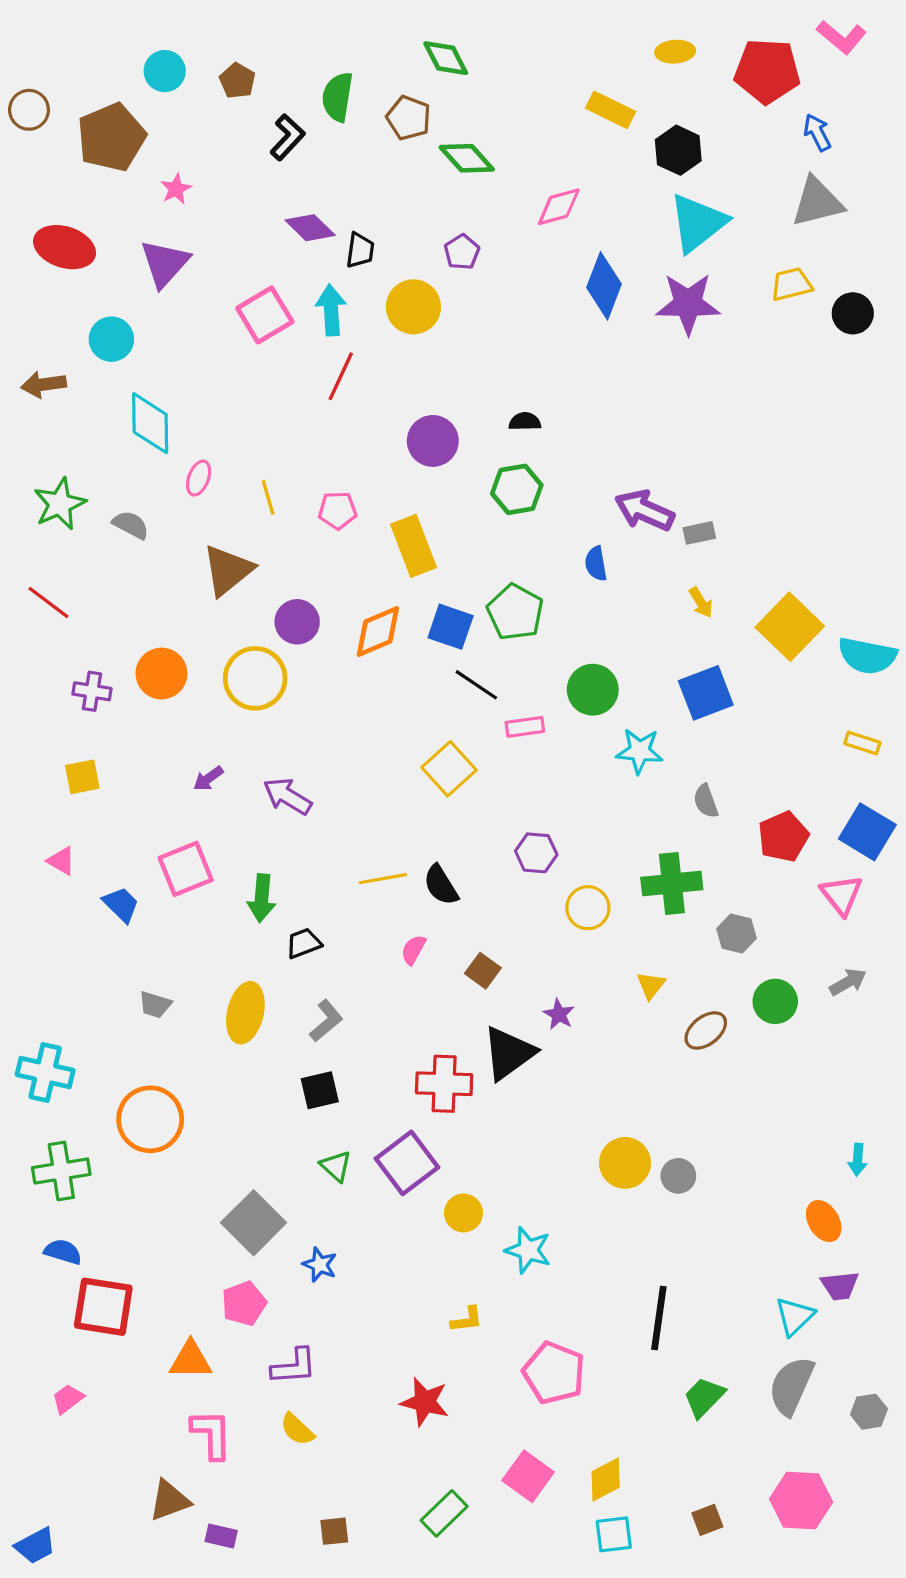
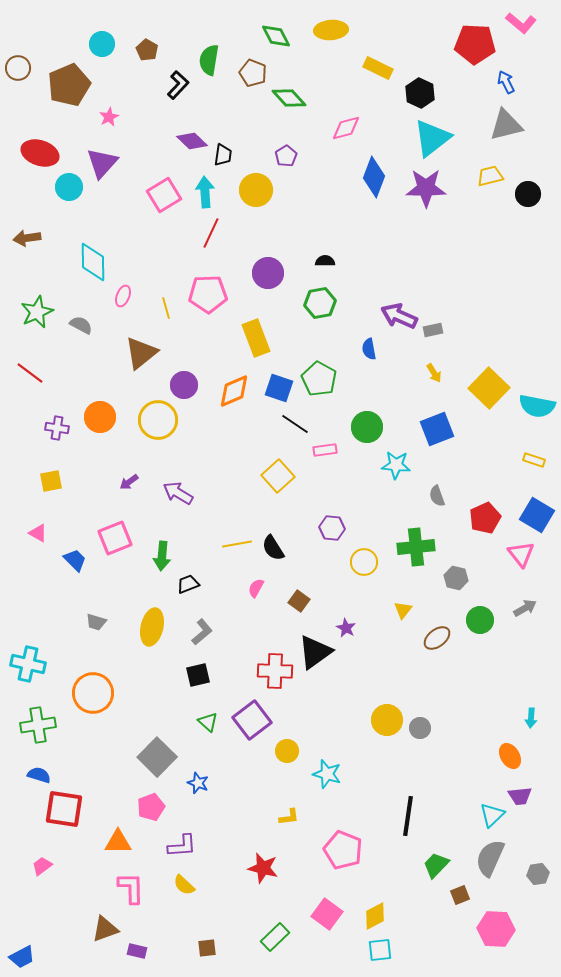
yellow ellipse: (675, 52) -> (331, 30), moved, size x1.4
cyan circle: (111, 339) -> (69, 187), moved
pink pentagon: (338, 510) -> (208, 294), moved, size x1.6
brown square: (707, 1520) -> (460, 895), moved

